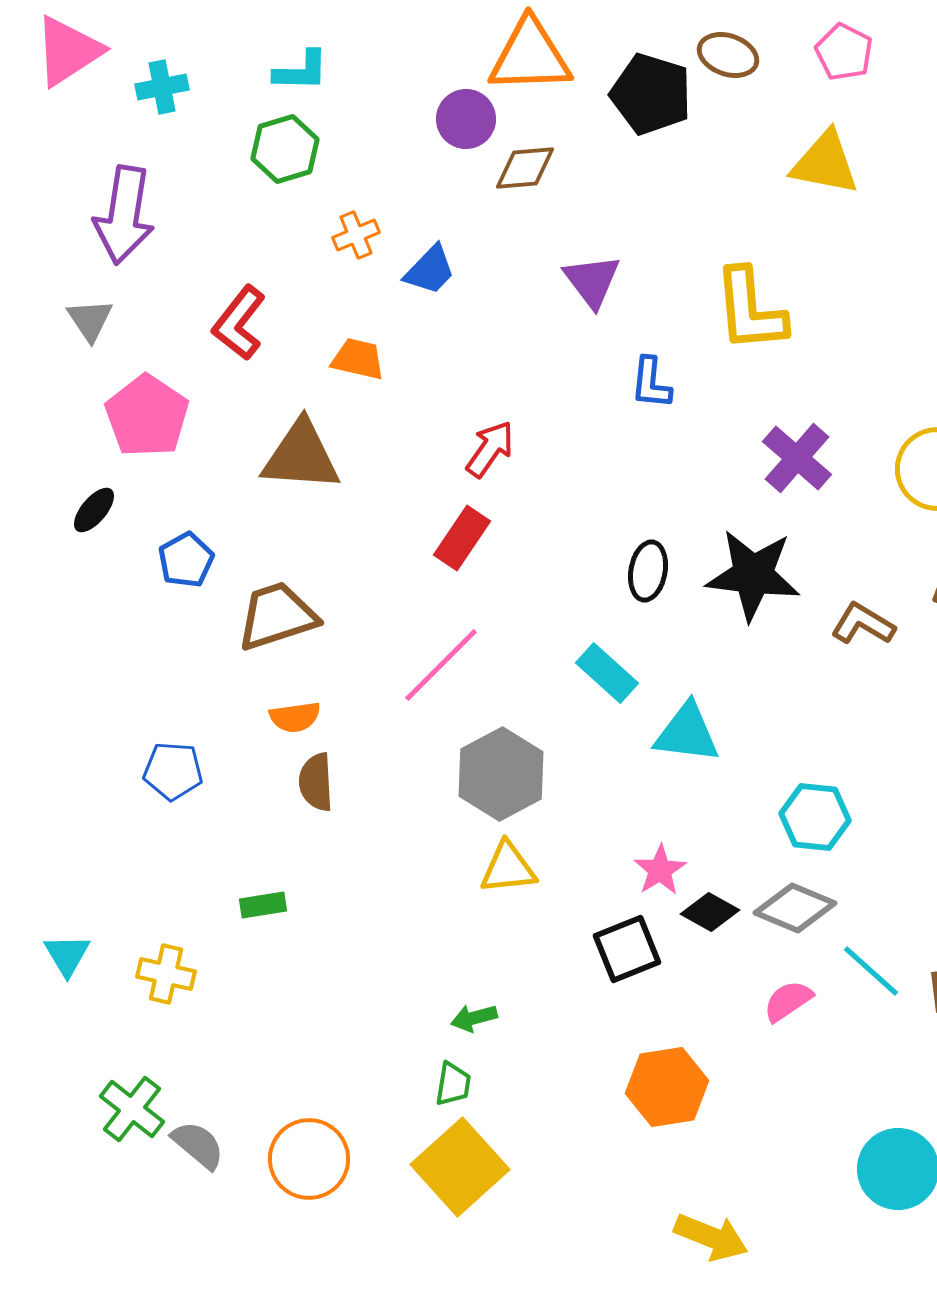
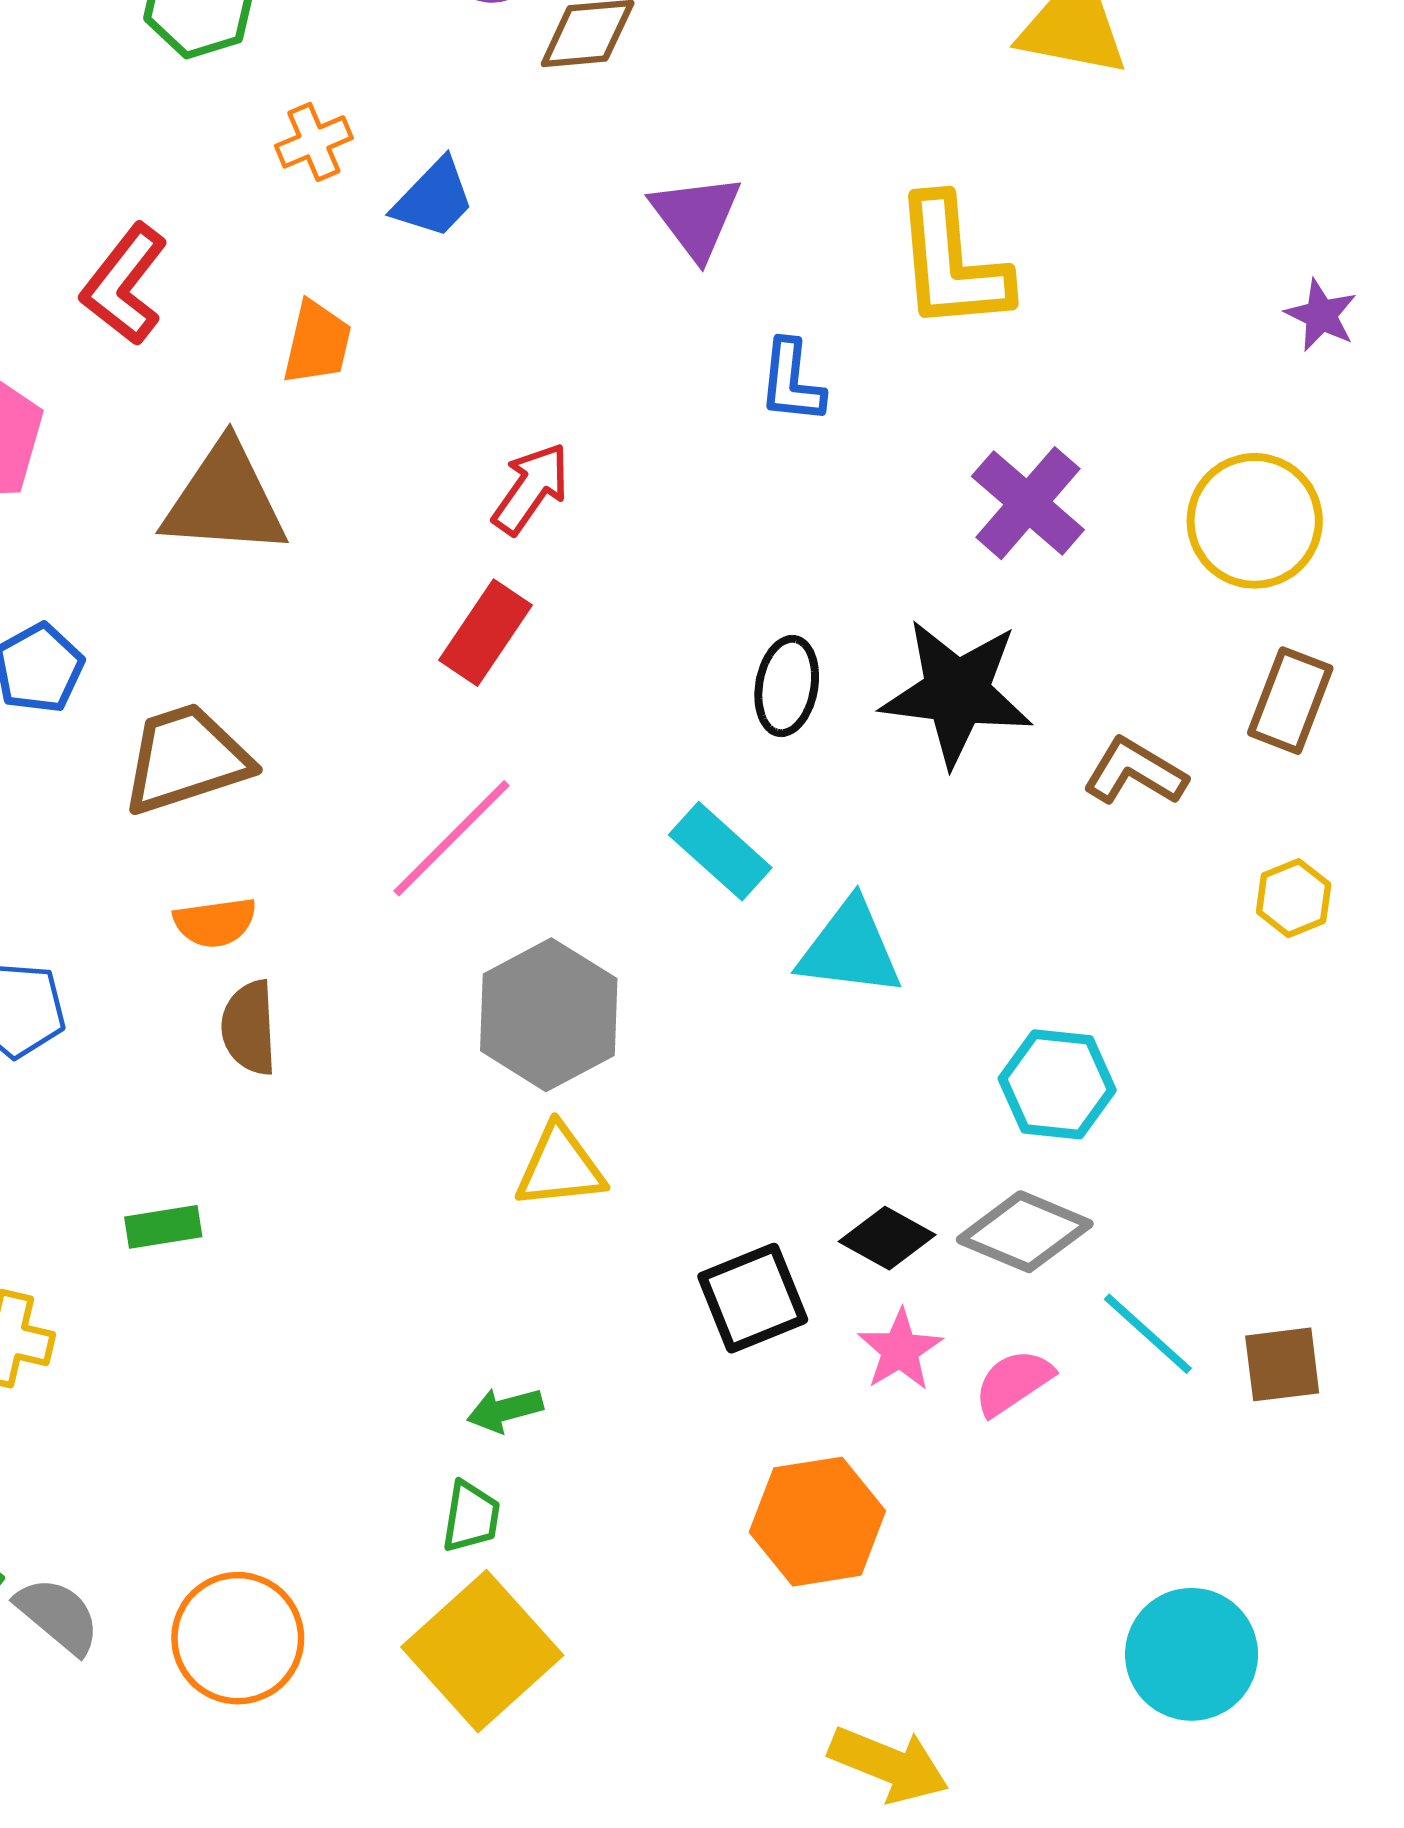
orange trapezoid: (358, 359) -> (317, 343), turned 90
pink star: (660, 870) -> (900, 1350), moved

